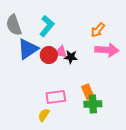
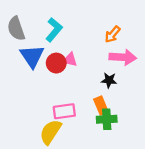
blue triangle: (28, 49) -> (32, 56), turned -30
black star: (71, 57) -> (109, 80), moved
yellow semicircle: (44, 115) -> (50, 132), size x1.6

